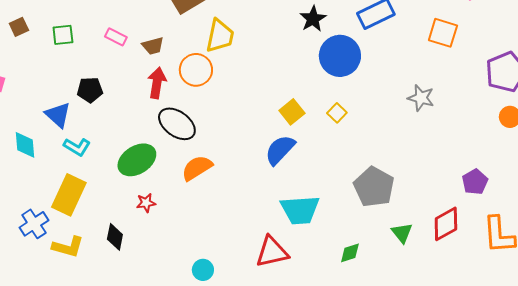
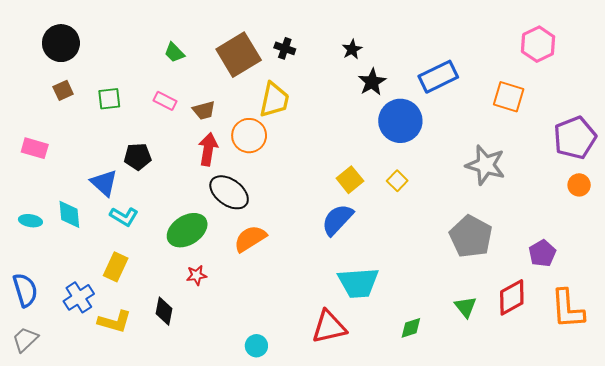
gray star: (421, 98) -> (486, 165), size x1.4
gray pentagon: (374, 187) -> (471, 236), moved
yellow rectangle: (69, 195) -> (116, 267), size x0.7

